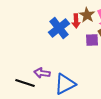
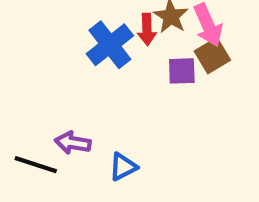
blue triangle: (65, 84) -> (123, 167), size x0.6

